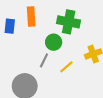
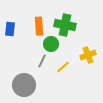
orange rectangle: (31, 16) -> (39, 26), moved

